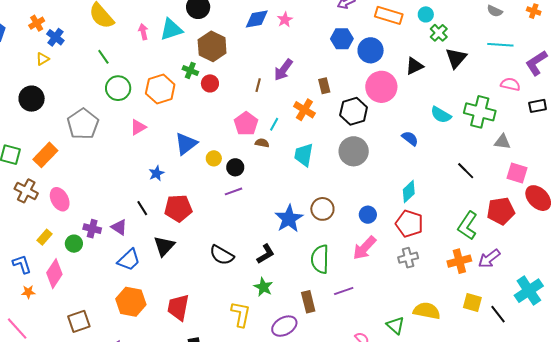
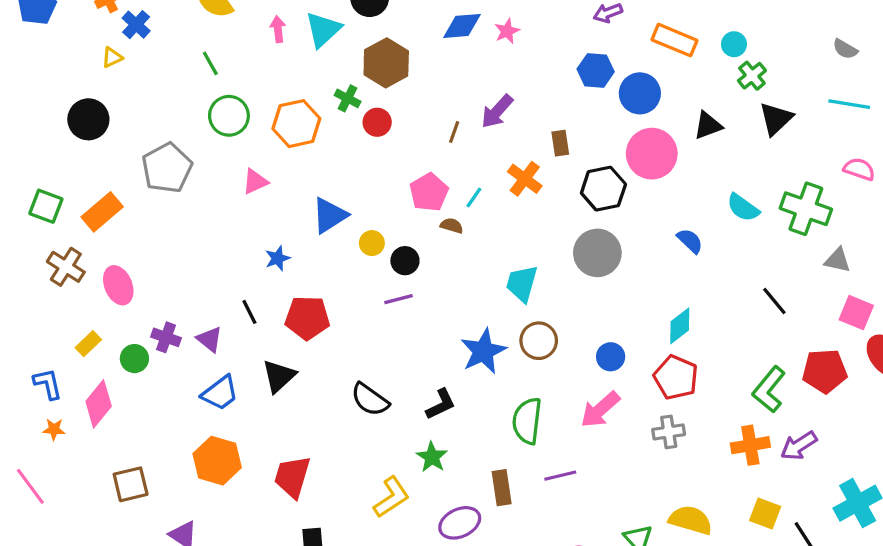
cyan triangle: (171, 29) -> (323, 30), turned -30
cyan trapezoid: (304, 155) -> (522, 283), moved
yellow L-shape: (241, 314) -> (391, 497), turned 40

